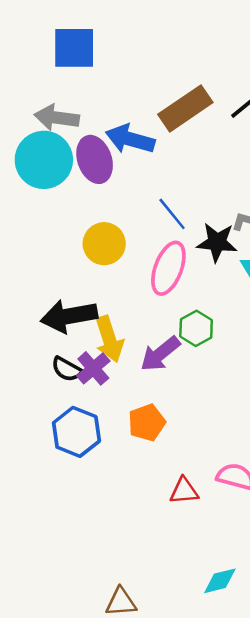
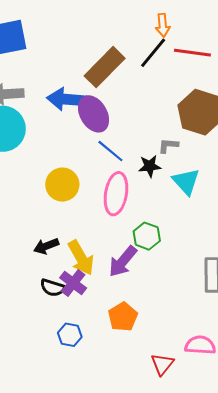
purple ellipse: (95, 159) -> (94, 114), moved
black star: (217, 242) -> (150, 166), size x0.7
black arrow: (69, 316) -> (46, 246), size x0.6
blue hexagon: (76, 432) -> (70, 335), size x0.6
red triangle: (184, 491) -> (162, 364), turned -35

